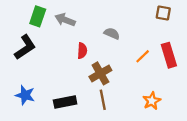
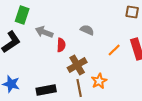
gray arrow: (65, 20) -> (44, 32), moved
orange star: (152, 101) -> (99, 81), moved

